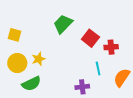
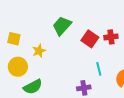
red cross: (111, 47) -> (111, 37), moved
yellow star: (38, 59) -> (39, 51), moved

